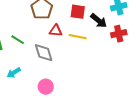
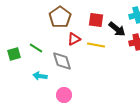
red triangle: (56, 31) -> (74, 39), turned -32
cyan arrow: (14, 73) -> (40, 76), moved, turned 40

